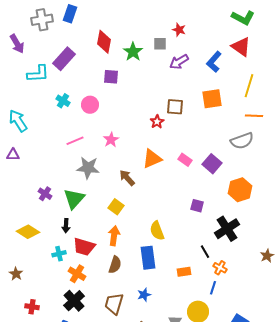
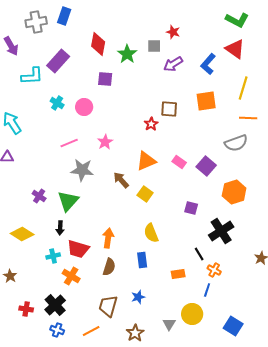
yellow square: (116, 207) -> (145, 194), moved
blue rectangle: (148, 258) -> (142, 260), size x0.7
black cross: (74, 301) -> (55, 305), moved

